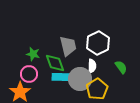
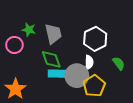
gray trapezoid: (68, 46) -> (53, 34), moved
green star: (33, 54) -> (29, 30), moved
pink circle: (29, 74) -> (14, 45), moved

